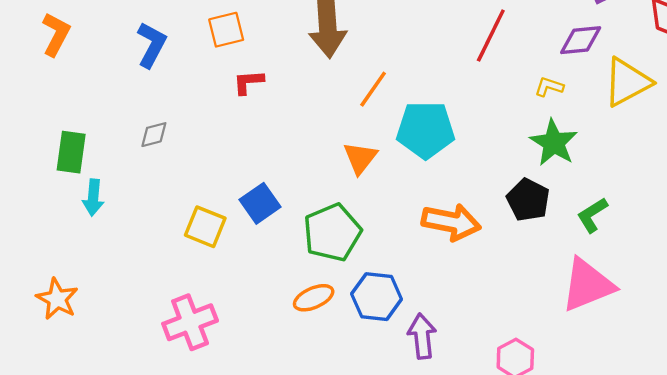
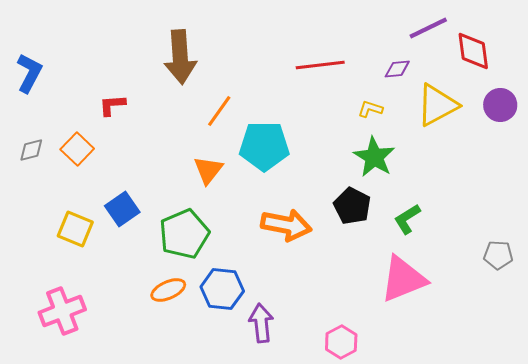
orange square: (226, 30) -> (77, 149), moved, turned -32
red line: (491, 35) -> (320, 65), turned 57
purple diamond: (581, 40) -> (397, 69), size x0.7

